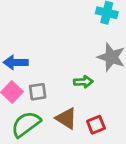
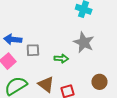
gray square: (38, 92) -> (33, 50), moved

